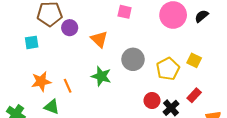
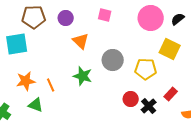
purple circle: (70, 28) -> (66, 18), moved
cyan square: (32, 42) -> (17, 44), size x1.6
yellow square: (194, 60) -> (170, 49), moved, size x1.5
yellow pentagon: (168, 69) -> (146, 69), turned 30

